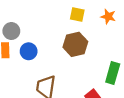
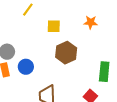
yellow square: (77, 14) -> (54, 26), moved

